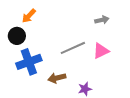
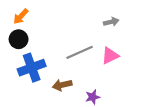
orange arrow: (29, 16) -> (21, 16), moved

